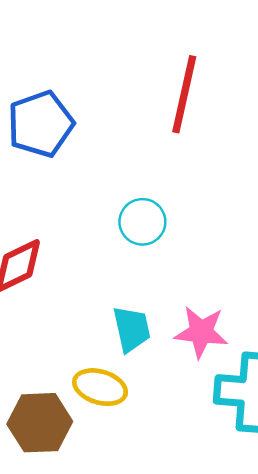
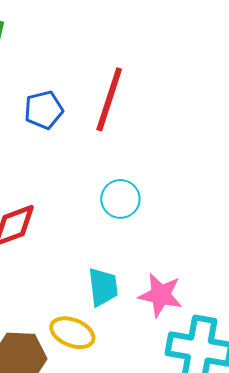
red line: (184, 94) -> (109, 99), moved
blue pentagon: (41, 124) -> (44, 110), size x0.7

